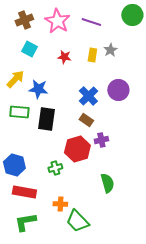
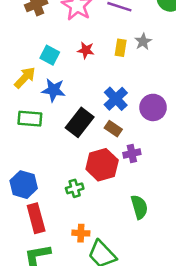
cyan square: (29, 49) -> (50, 55), moved
purple circle: (118, 90) -> (153, 107), moved
black rectangle: (46, 119) -> (80, 122), moved, turned 30
red rectangle: (24, 192) -> (36, 218), turned 65

